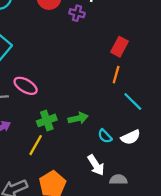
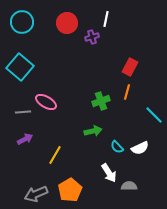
purple cross: (77, 13) -> (92, 37), turned -32
cyan line: (133, 101) -> (154, 115), moved
green cross: (47, 120) -> (101, 101), moved

